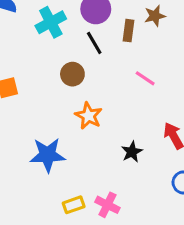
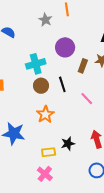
cyan cross: (51, 22) -> (36, 64), moved
black line: (94, 43) -> (62, 84), moved
yellow rectangle: (74, 205) -> (49, 152), moved

